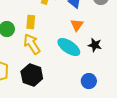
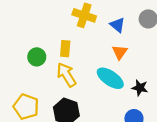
black star: (95, 45) -> (140, 88), moved

